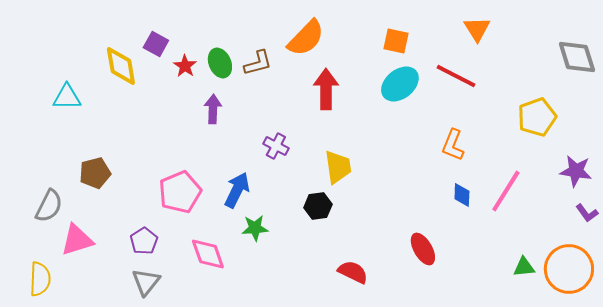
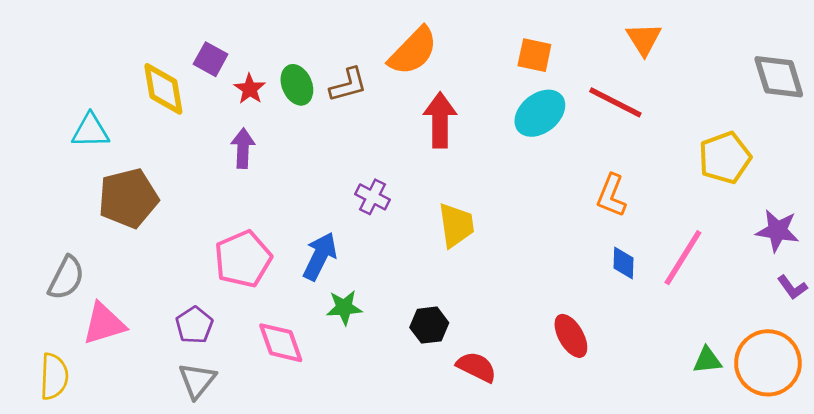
purple arrow: (213, 109) -> (243, 148), moved
brown pentagon: (95, 173) -> (128, 198), moved, size x1.4
black hexagon: (318, 206) -> (429, 325), moved

